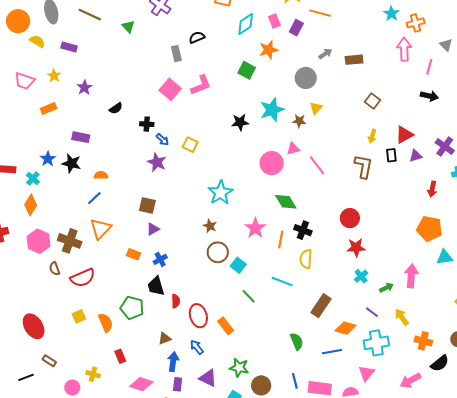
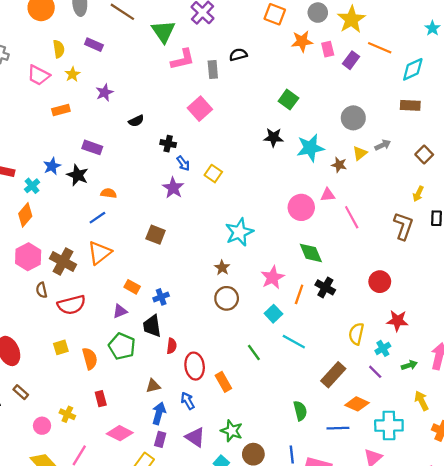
cyan diamond: (246, 24) -> (413, 69), moved
green triangle: (128, 27) -> (163, 31), size x1.6
yellow semicircle: (37, 41) -> (59, 49), moved, turned 42
orange star: (269, 50) -> (302, 41), moved
gray arrow: (325, 54) -> (383, 145), moved
pink L-shape: (201, 85) -> (183, 59), moved
black star: (240, 122) -> (273, 137), moved
purple triangle: (153, 229) -> (120, 311), moved
red star: (356, 248) -> (397, 321), moved
yellow semicircle: (306, 259) -> (356, 334), moved
cyan square: (238, 265) -> (273, 314), moved
purple line: (372, 312) -> (375, 372), moved

